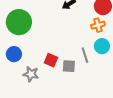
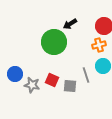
green circle: (19, 22) -> (54, 42), moved
gray star: (31, 74) -> (32, 85), moved

